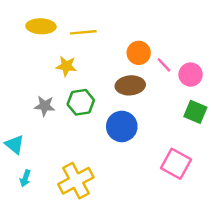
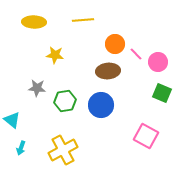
yellow line: (83, 32) -> (83, 20), moved
green hexagon: (81, 102) -> (65, 101), moved

